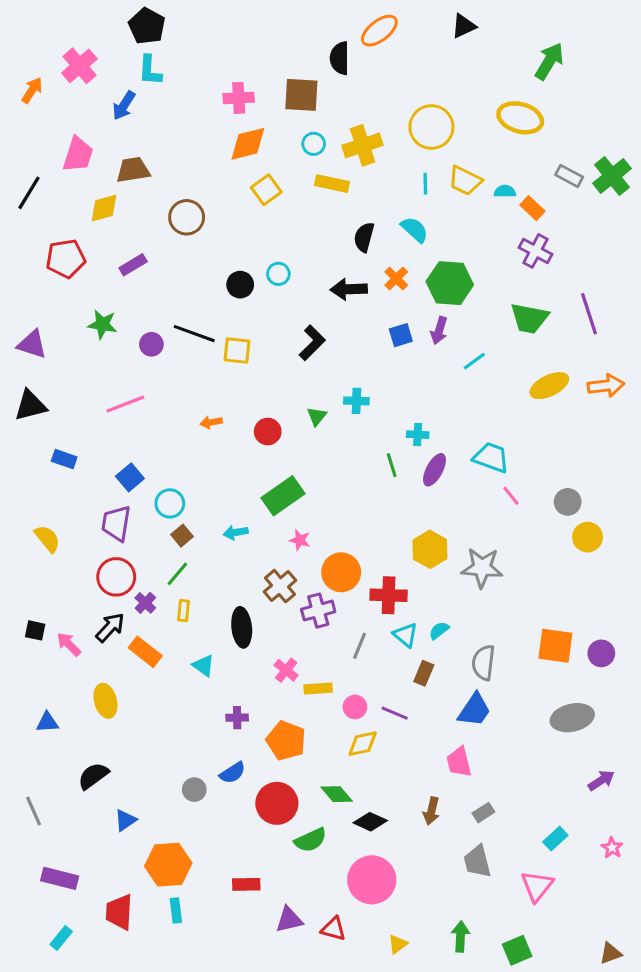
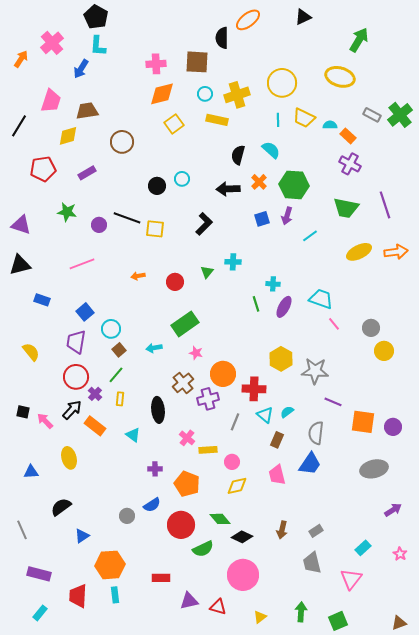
purple line: (395, 713) -> (333, 402), moved
pink trapezoid: (459, 762) -> (277, 475), moved

